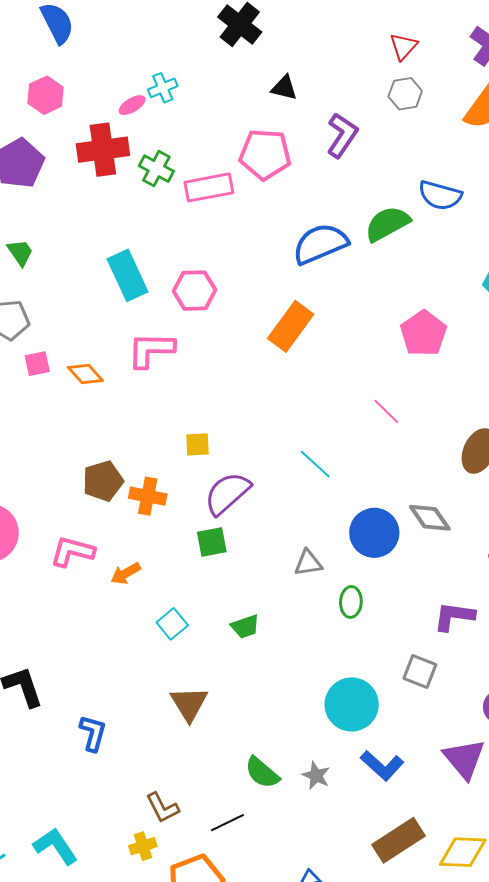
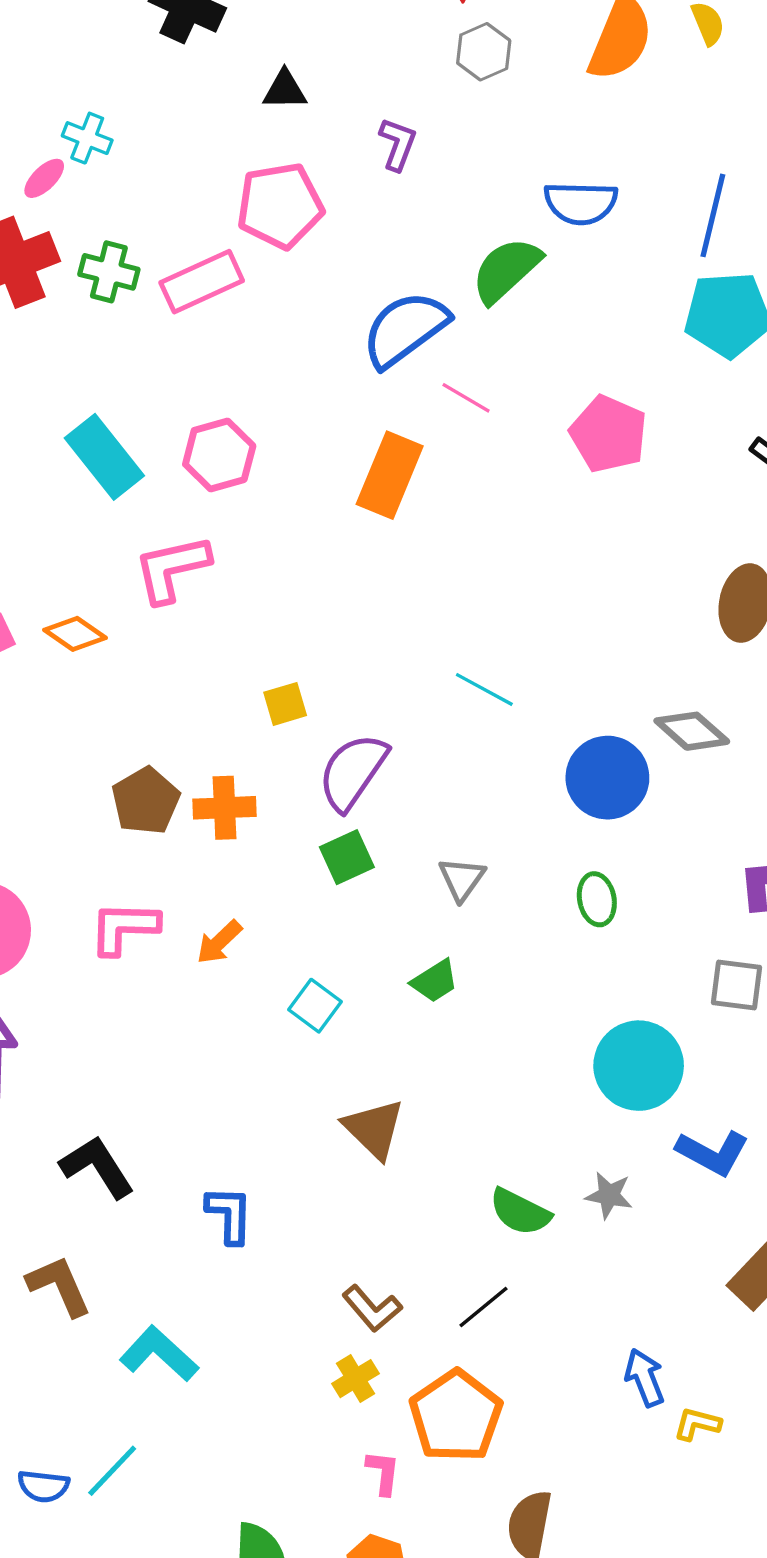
cyan cross: (163, 88) -> (87, 138), turned -32
purple L-shape: (342, 135) -> (398, 144), size x0.7
pink line: (386, 411) -> (466, 398), moved
gray triangle: (308, 563) -> (462, 879), moved, turned -32
cyan L-shape: (56, 846) -> (159, 1354), moved

